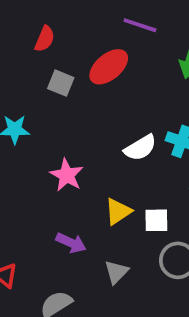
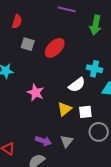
red ellipse: (109, 67) -> (55, 48), moved
white semicircle: (140, 148) -> (77, 85), moved
purple arrow: (71, 243) -> (43, 141), moved

